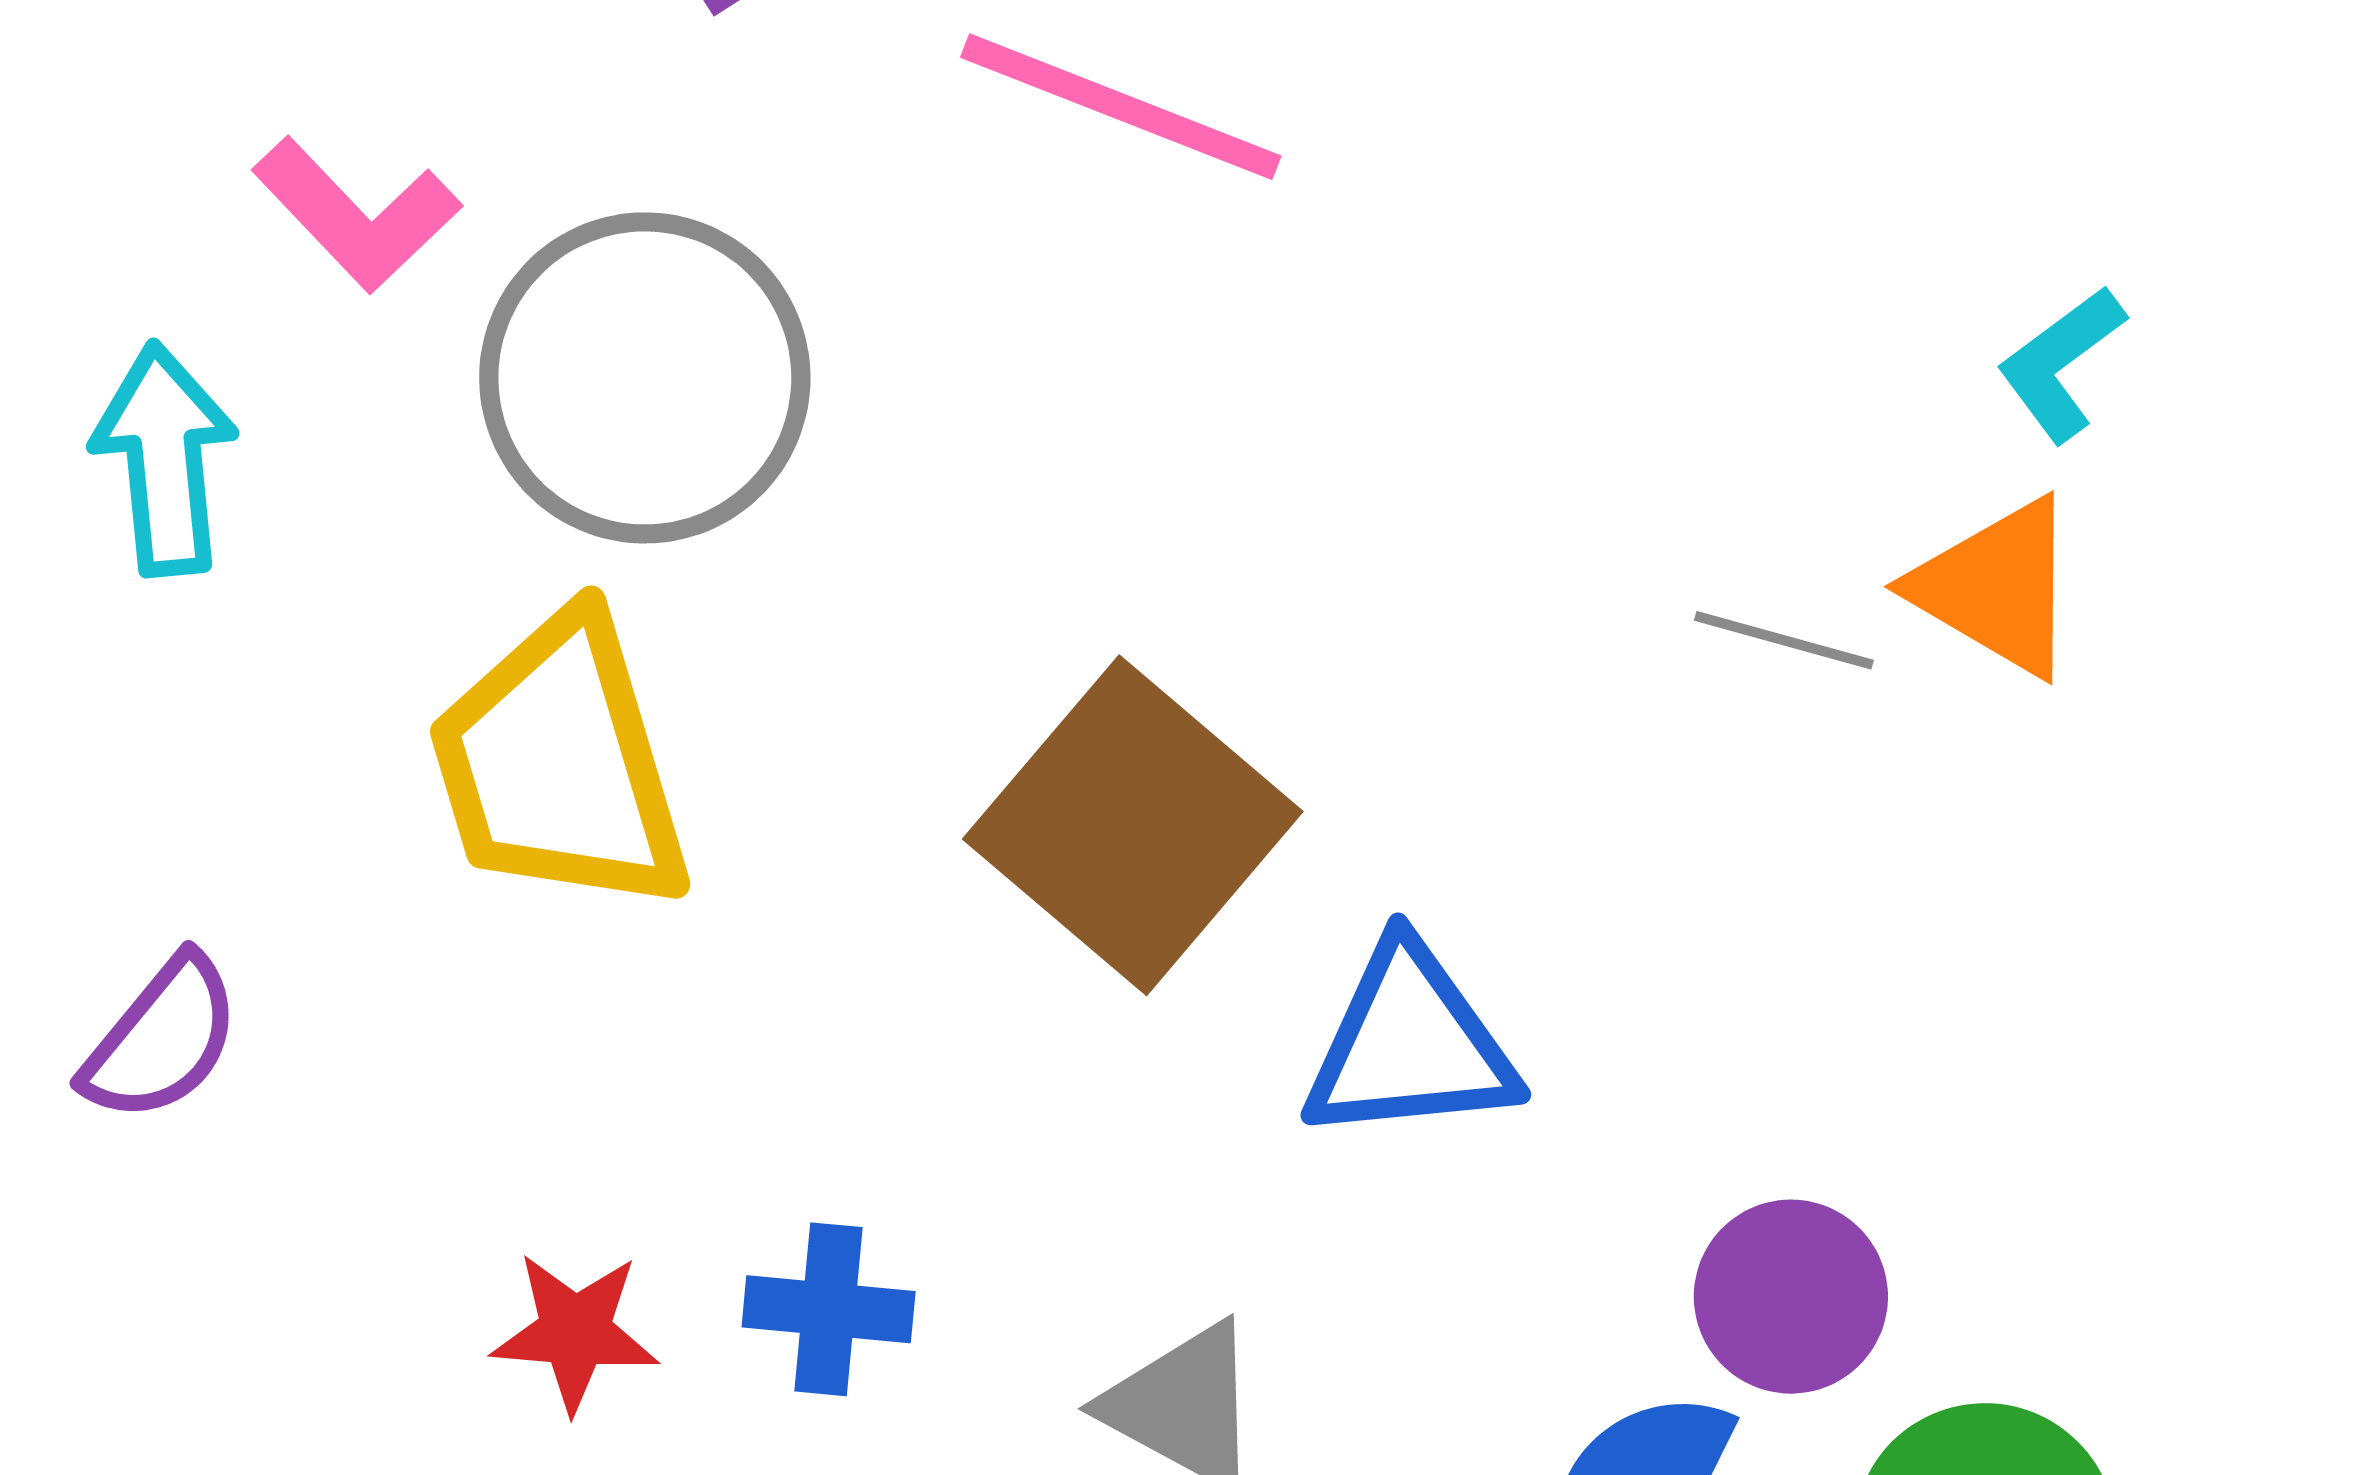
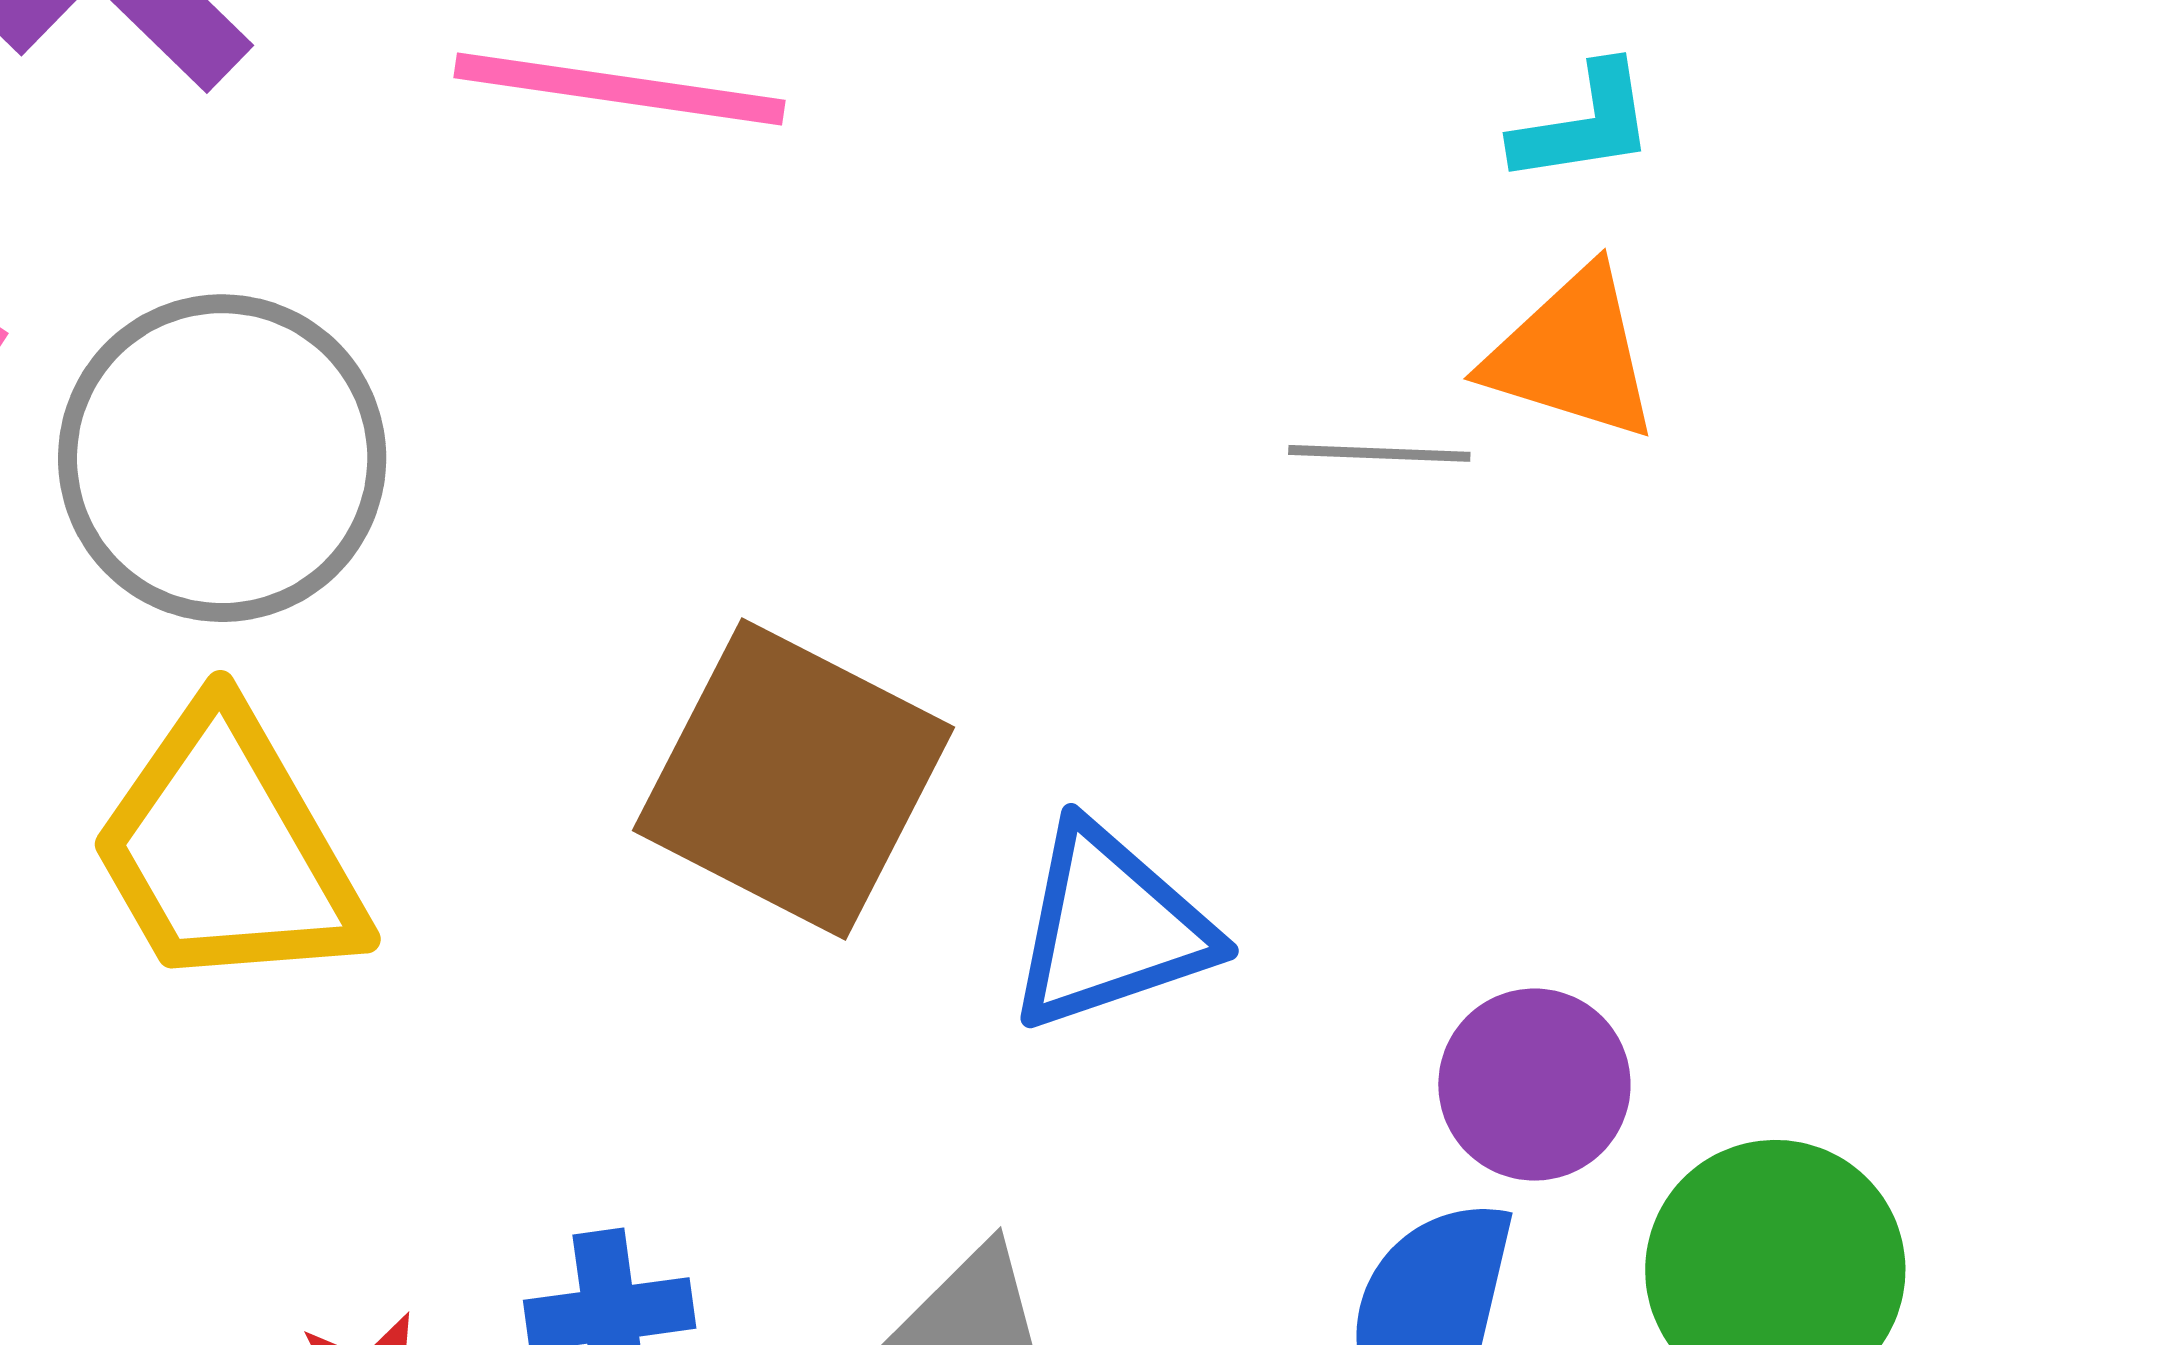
cyan L-shape: (2061, 364) -> (1584, 124), turned -139

